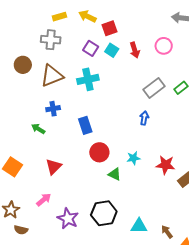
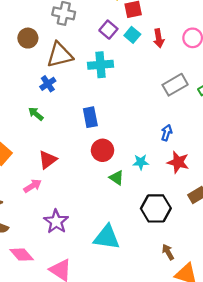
blue cross: (53, 109) -> (48, 84), moved, turned -32
blue arrow: (144, 118) -> (167, 133), moved
red star: (165, 165) -> (178, 162), moved
pink arrow: (44, 200) -> (33, 186), moved
black hexagon: (104, 213) -> (156, 208), moved
cyan triangle: (139, 226) -> (107, 237), moved, size x1.4

